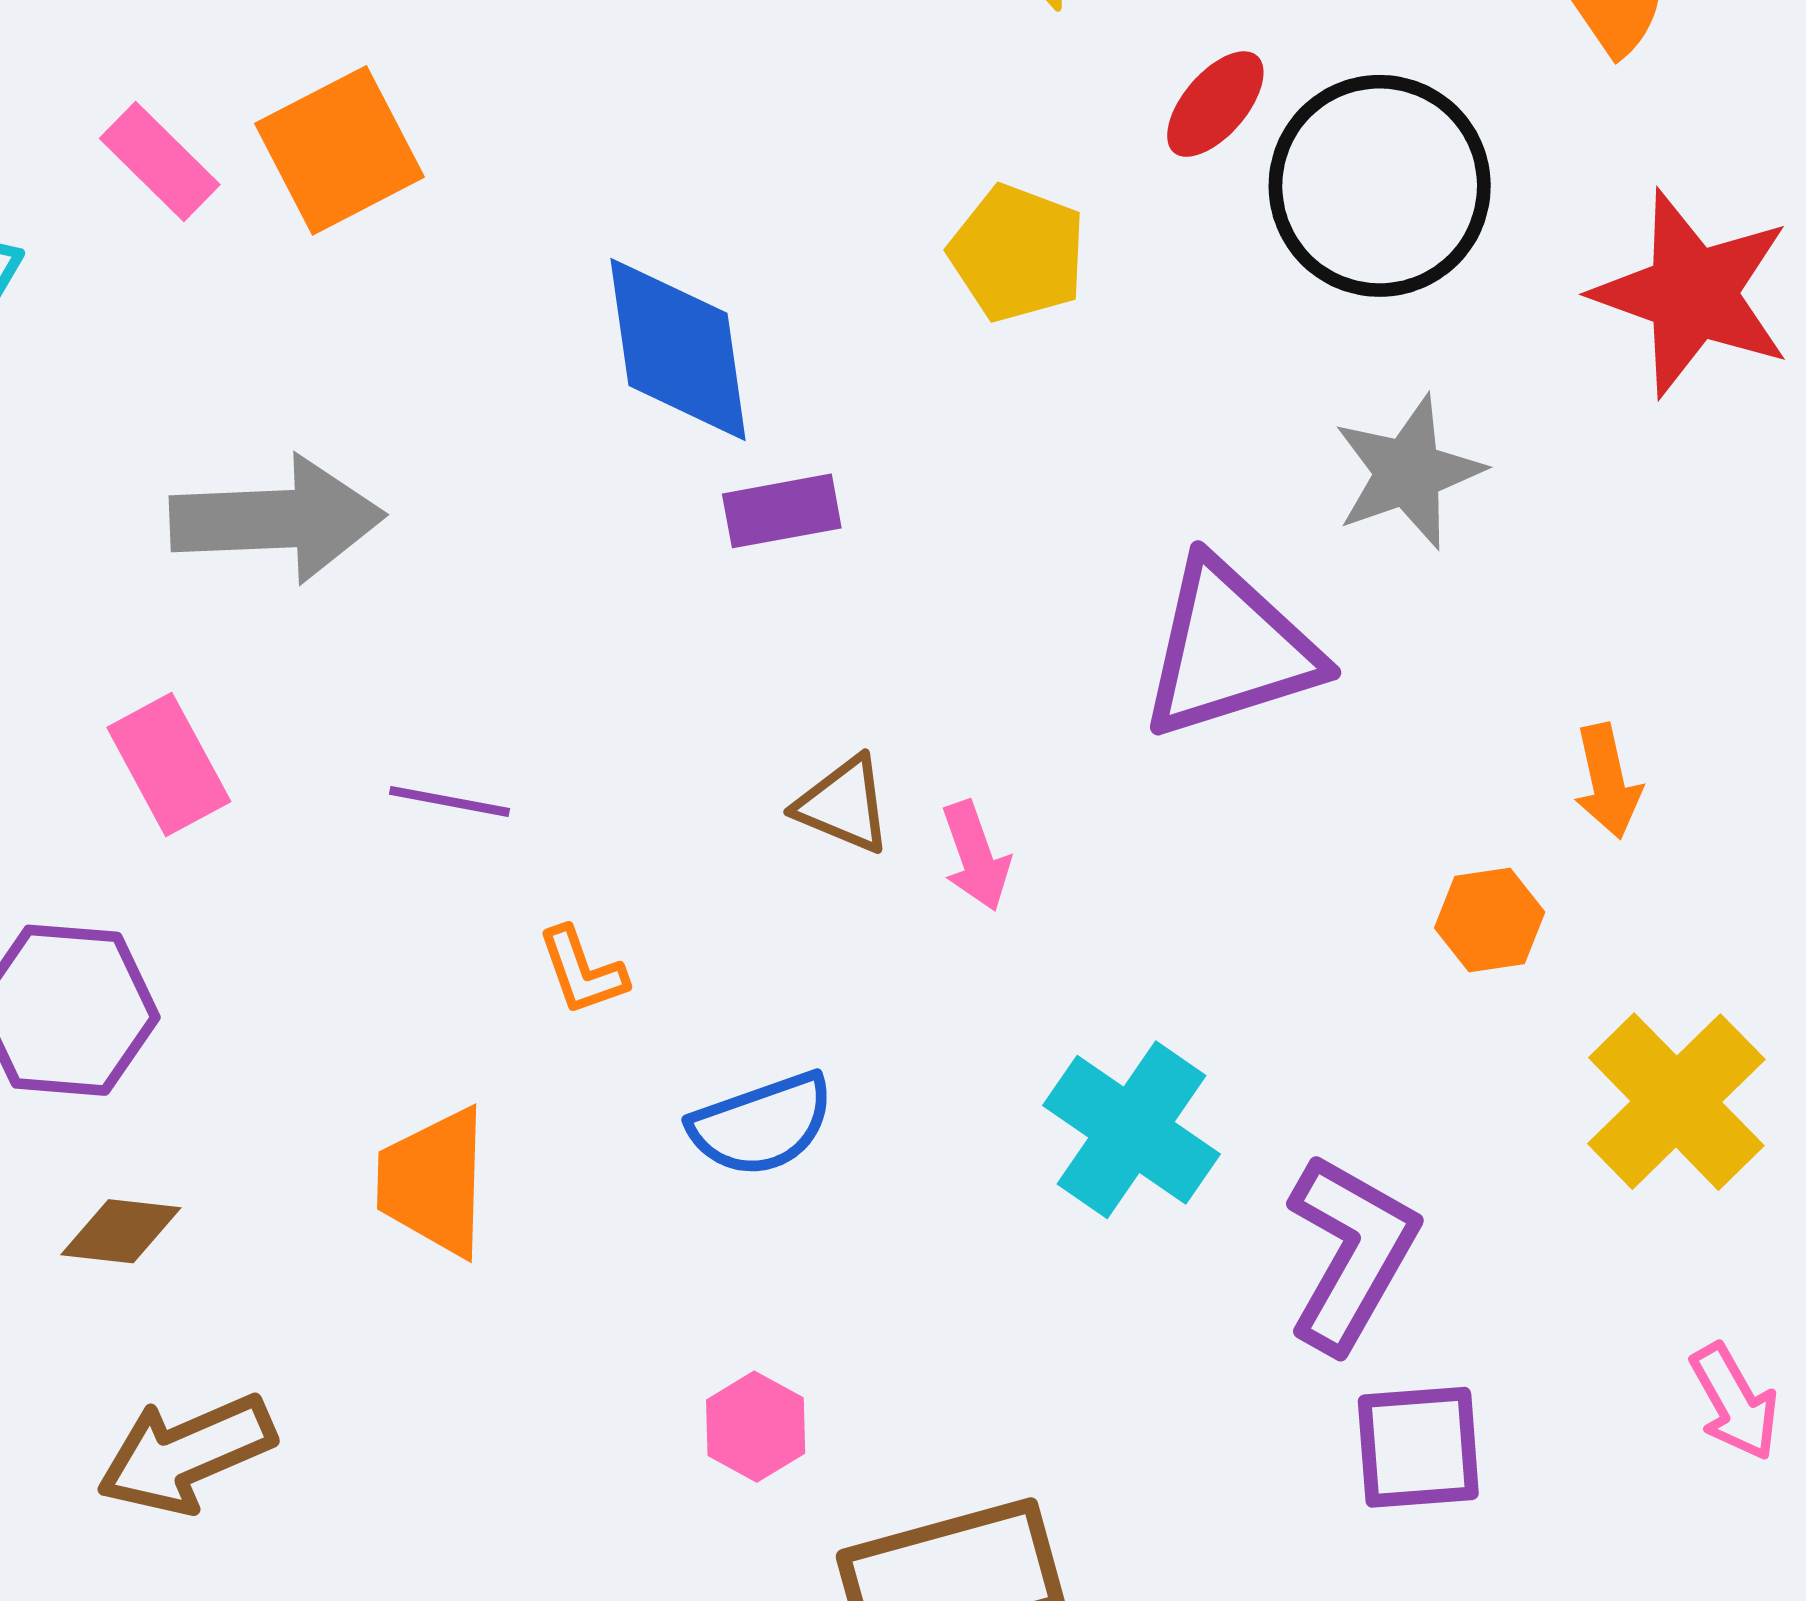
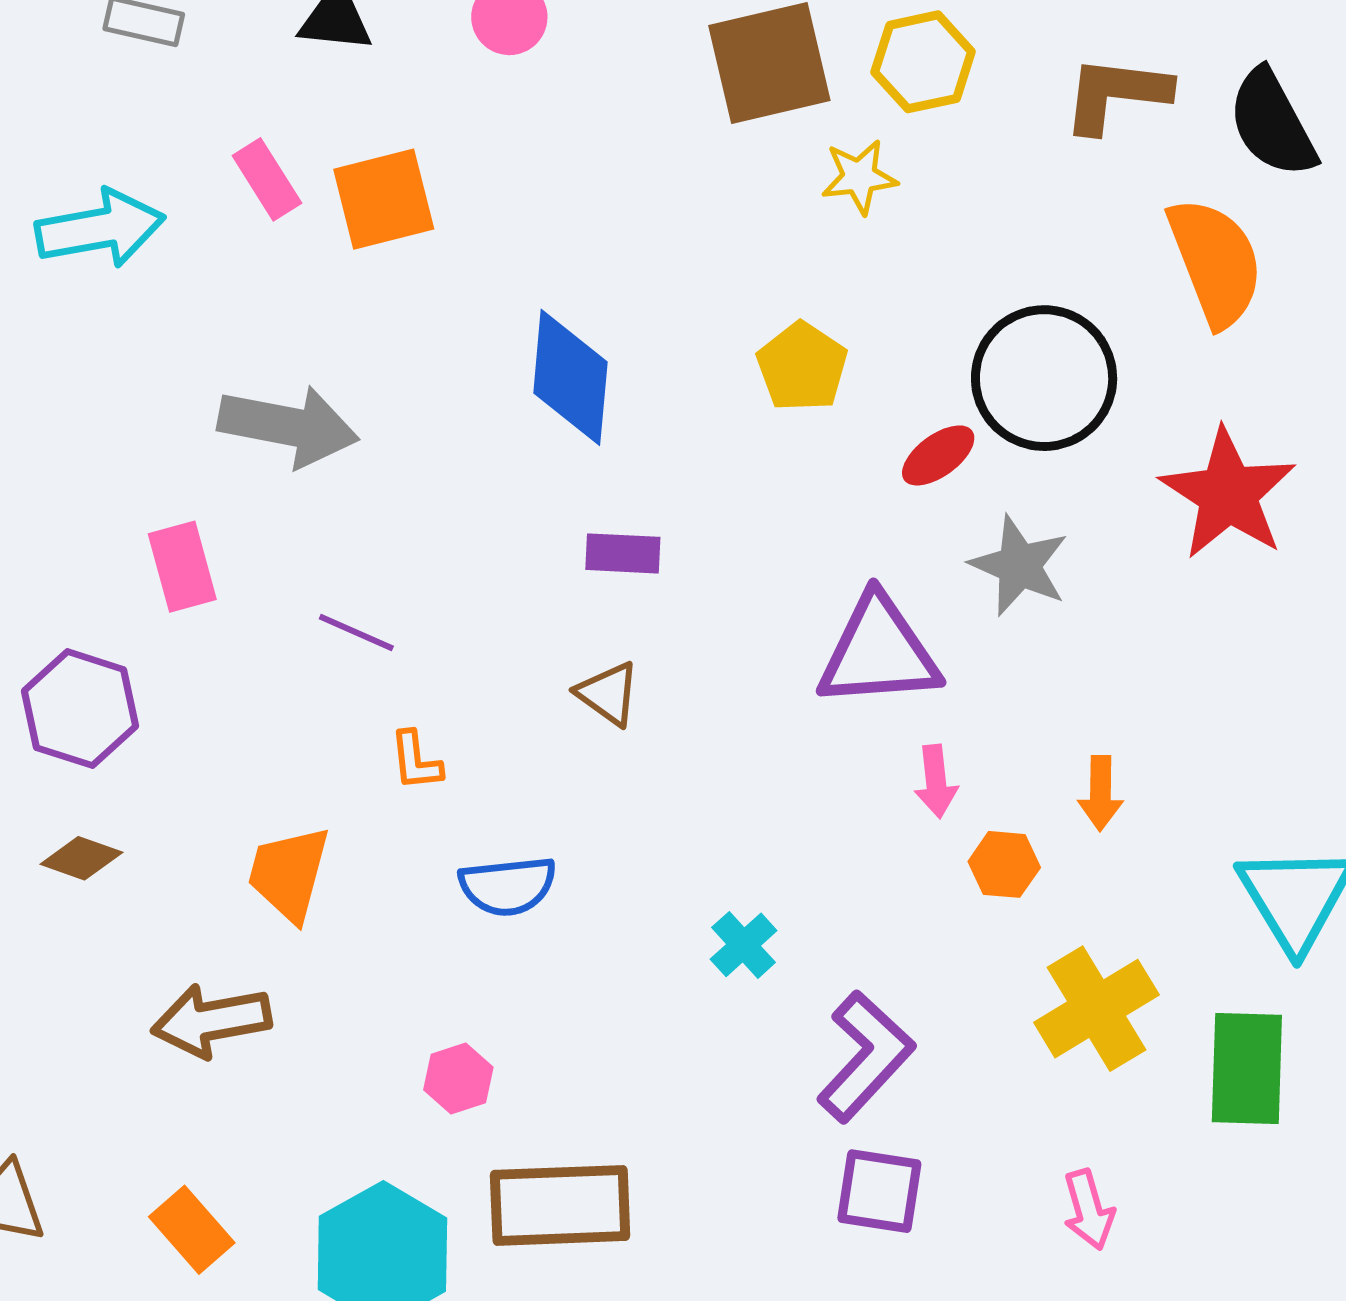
red ellipse: (1215, 104) -> (938, 455), moved
gray star: (1408, 472) -> (1019, 566), turned 30
purple rectangle: (782, 511) -> (623, 553), moved
pink arrow: (976, 856) -> (936, 781), moved
cyan cross: (1132, 1130) -> (744, 945), size x0.6
brown arrow: (186, 1454) -> (211, 1021), moved

